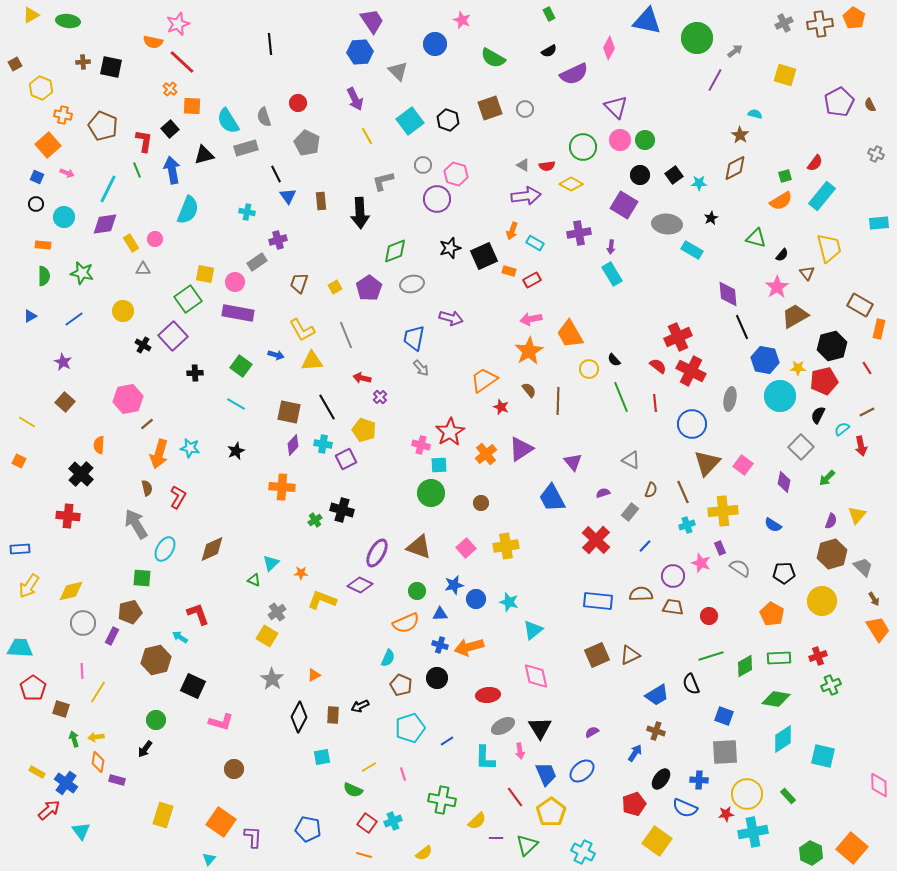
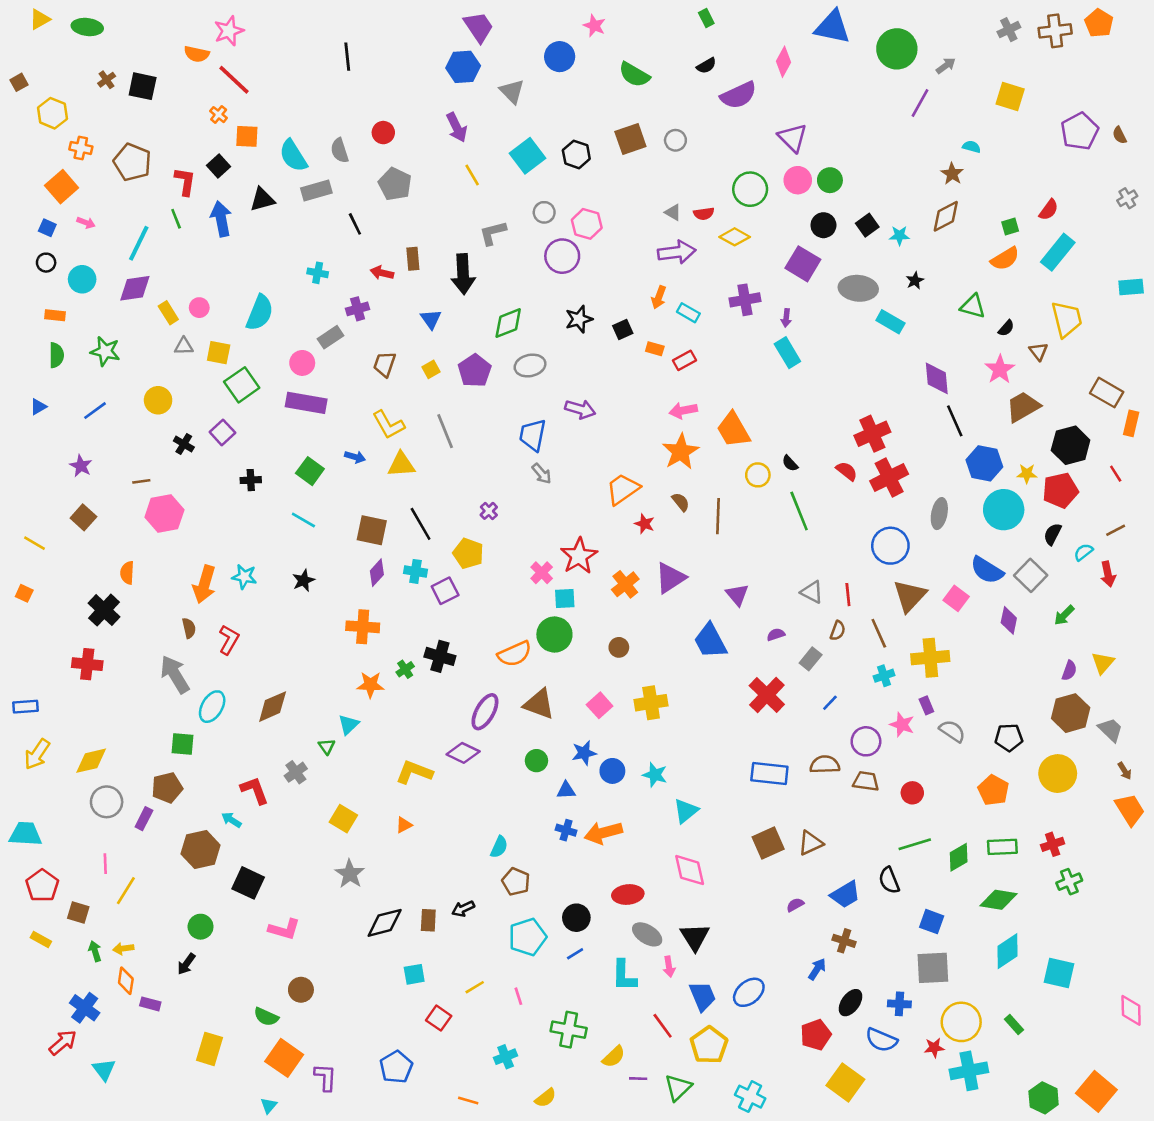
brown cross: (83, 62) -> (107, 80), turned -32
gray cross: (876, 154) -> (1127, 198), turned 35
blue triangle: (288, 196) -> (431, 319), moved
cyan semicircle: (188, 210) -> (260, 313), moved
black square: (484, 256) -> (623, 329), size x0.6
yellow square: (205, 274) -> (219, 353), moved
purple square: (173, 336) -> (222, 432), size x0.7
red cross: (691, 371) -> (889, 477), turned 36
red arrow: (362, 378) -> (382, 273), moved
red line: (655, 403) -> (848, 595), moved
brown line: (147, 424) -> (141, 481), moved, turned 32
pink cross: (421, 445) -> (542, 573), turned 30
blue semicircle: (773, 525) -> (987, 570), moved, size x1.5
orange star: (301, 573) -> (370, 685), moved, size x1.5
green triangle: (254, 580) -> (327, 746), turned 32
gray cross: (277, 612) -> (296, 772), moved
orange semicircle: (406, 623) -> (515, 654), moved
orange triangle: (314, 675) -> (404, 825), moved
black circle: (437, 678) -> (576, 918), moved
black diamond: (299, 717) -> (385, 923), turned 48
gray ellipse: (503, 726) -> (647, 934), turned 60
purple semicircle: (592, 732) -> (795, 905), moved
yellow rectangle: (37, 772) -> (41, 940), moved
green semicircle: (353, 790) -> (266, 1017), moved
red square: (367, 823) -> (439, 1018), moved
blue pentagon: (308, 829) -> (396, 1067), turned 30

